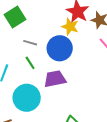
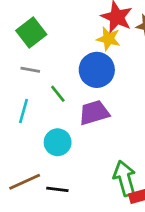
gray line: (30, 43) -> (30, 70), moved
cyan circle: (27, 98) -> (58, 142), size x0.7

